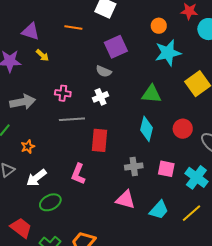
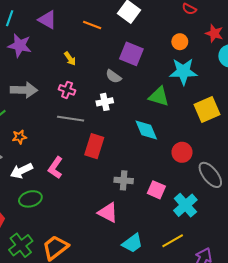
purple square: (116, 47) -> (131, 54), turned 35
yellow arrow: (42, 55) -> (70, 59), moved
green triangle: (152, 94) -> (159, 96), moved
cyan diamond: (147, 129) -> (146, 130), moved, turned -50
pink L-shape: (78, 174) -> (55, 168), moved
cyan trapezoid: (159, 210) -> (132, 243), moved

